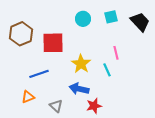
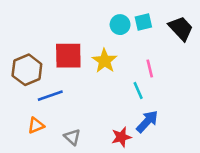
cyan circle: (83, 19) -> (120, 25), moved
brown hexagon: (21, 34) -> (27, 70), moved
yellow star: (81, 64) -> (105, 61), moved
blue arrow: (79, 89) -> (147, 122), moved, turned 120

